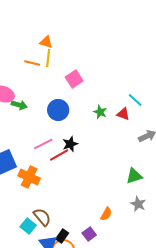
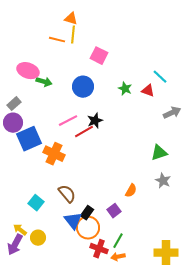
pink square: (74, 79) -> (99, 56), turned -30
cyan square: (28, 226) -> (36, 203), moved

